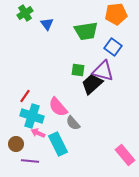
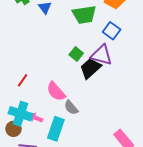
green square: (78, 70) -> (76, 54), turned 32
cyan cross: (32, 116) -> (21, 114), moved
cyan rectangle: (58, 144) -> (56, 129), turned 45

